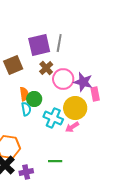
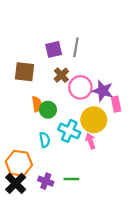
purple square: (39, 45) -> (54, 49), size x0.7
brown square: (13, 65) -> (25, 72), turned 30
cyan semicircle: (26, 109) -> (45, 140), moved
pink arrow: (72, 127) -> (90, 141), turned 104
purple cross: (26, 172) -> (46, 181), moved, turned 32

